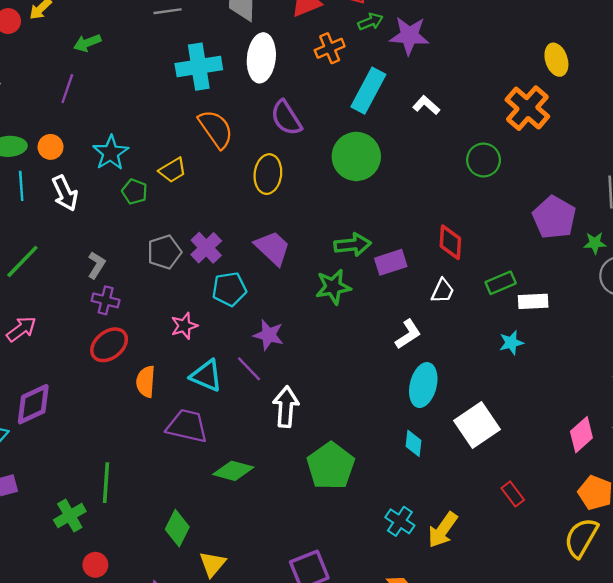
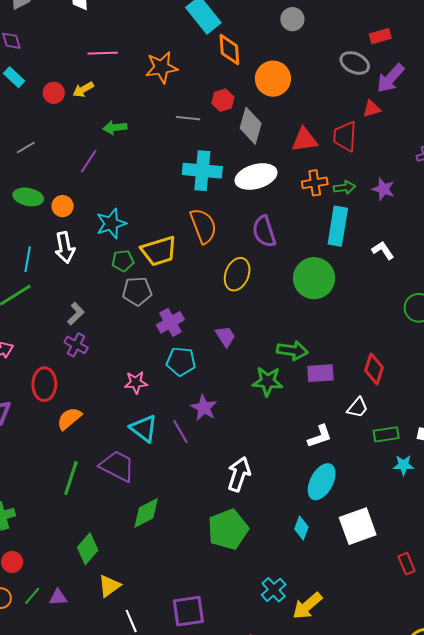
green arrow: (370, 22) -> (344, 188), moved
purple star: (409, 36) -> (383, 189), size x0.7
white ellipse: (261, 58) -> (256, 176), turned 54
cyan rectangle: (368, 91) -> (338, 226), turned -33
yellow trapezoid: (173, 170) -> (159, 251), size x1.5
cyan line: (21, 186) -> (28, 259), moved
green pentagon: (135, 192) -> (123, 261), turned 30
purple trapezoid: (272, 248) -> (225, 336), size x0.7
gray pentagon: (164, 252) -> (137, 291), moved
green rectangle: (501, 283) -> (386, 434), moved
red ellipse: (109, 345) -> (44, 384), moved, turned -64
orange semicircle: (146, 382) -> (69, 419), moved, turned 32
white arrow: (286, 407) -> (239, 474), moved
green diamond: (233, 471) -> (146, 513), turned -56
green line: (106, 483) -> (71, 478), moved
red rectangle: (513, 494) -> (407, 564), moved

